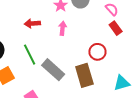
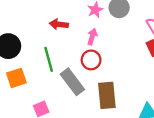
red circle: (97, 52) -> (91, 60), moved

